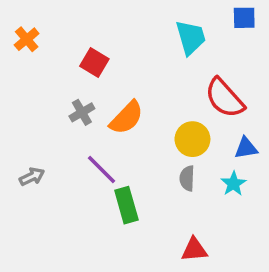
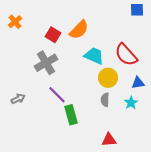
cyan trapezoid: (191, 37) -> (94, 56), moved, turned -50
gray cross: (82, 112) -> (46, 63), size x1.6
orange semicircle: (126, 118) -> (79, 30), moved

